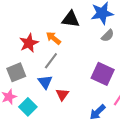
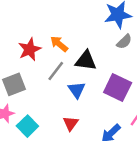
black triangle: (71, 19) -> (86, 61), moved
blue triangle: (45, 82) -> (77, 90), moved
red triangle: (62, 94) -> (71, 123), moved

